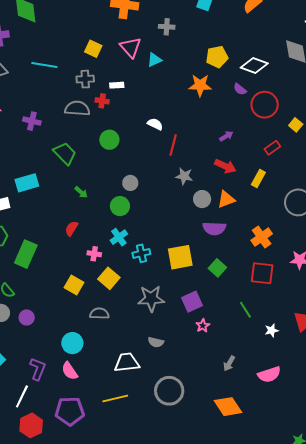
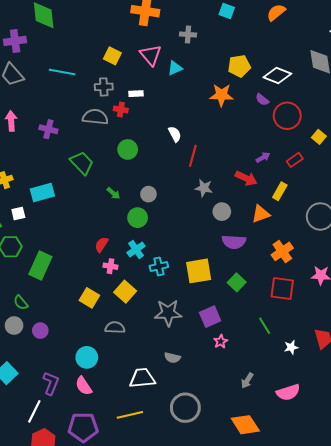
white semicircle: (155, 124) -> (175, 134), turned 35
purple arrow: (226, 136) -> (263, 157), moved
green arrow: (81, 192) -> (113, 193), moved
orange triangle: (226, 199) -> (261, 214), moved
red semicircle: (72, 228) -> (102, 245), moved

